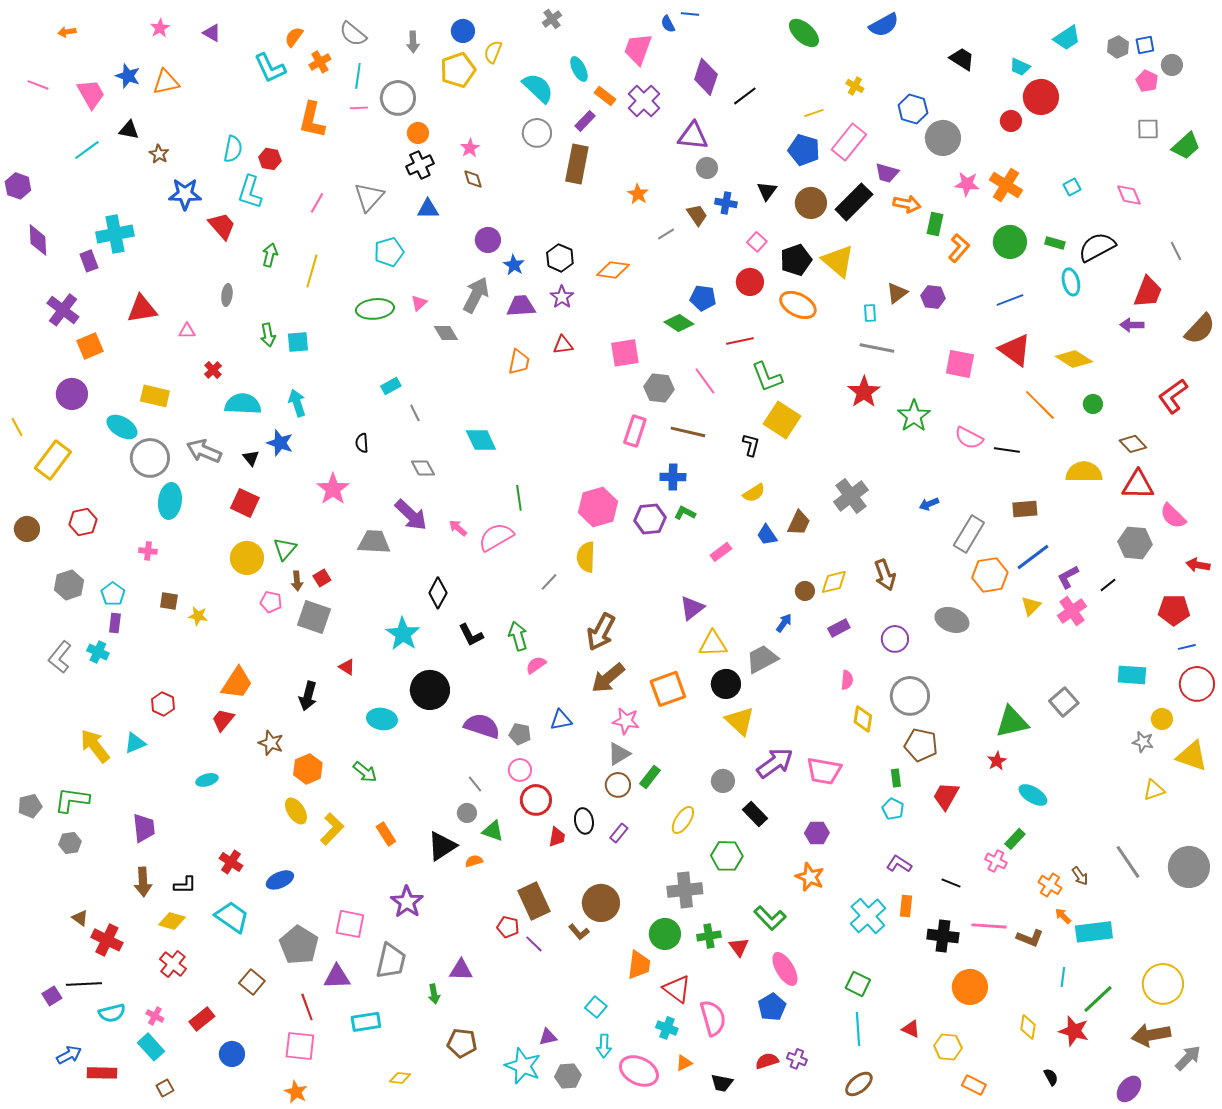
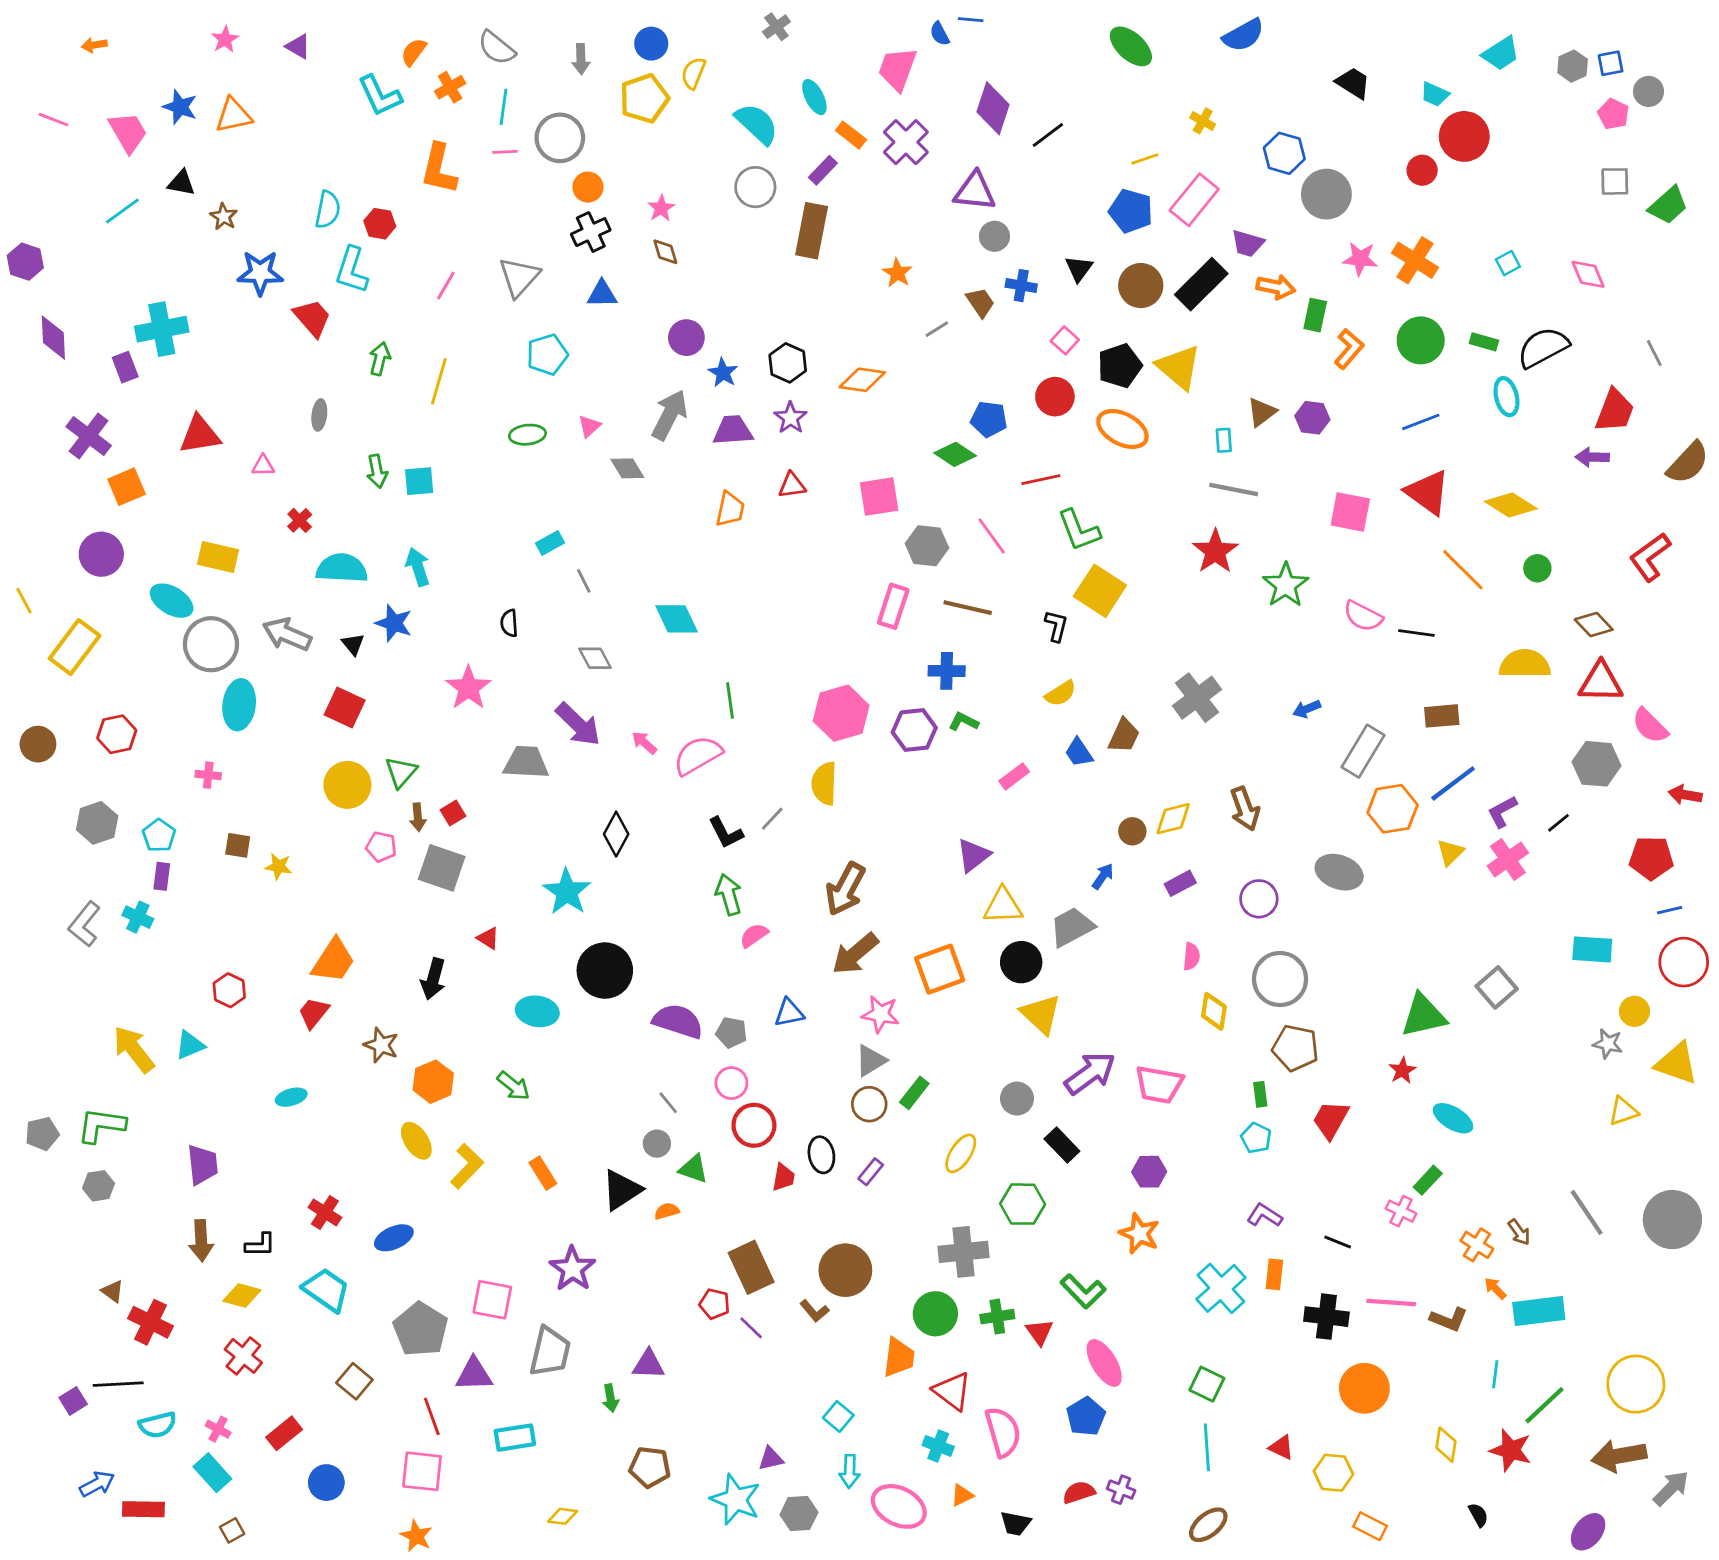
green ellipse: (375, 309) -> (527, 435), size x0.7
black L-shape: (471, 635) -> (726, 833), moved

